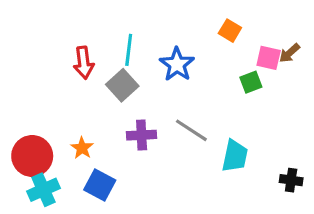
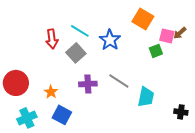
orange square: (230, 31) -> (143, 19), size x1.5
cyan line: (129, 50) -> (80, 31), turned -66
red circle: (32, 156) -> (16, 83), moved

